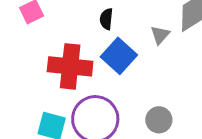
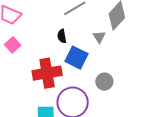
gray circle: (159, 120) -> (104, 82), moved

